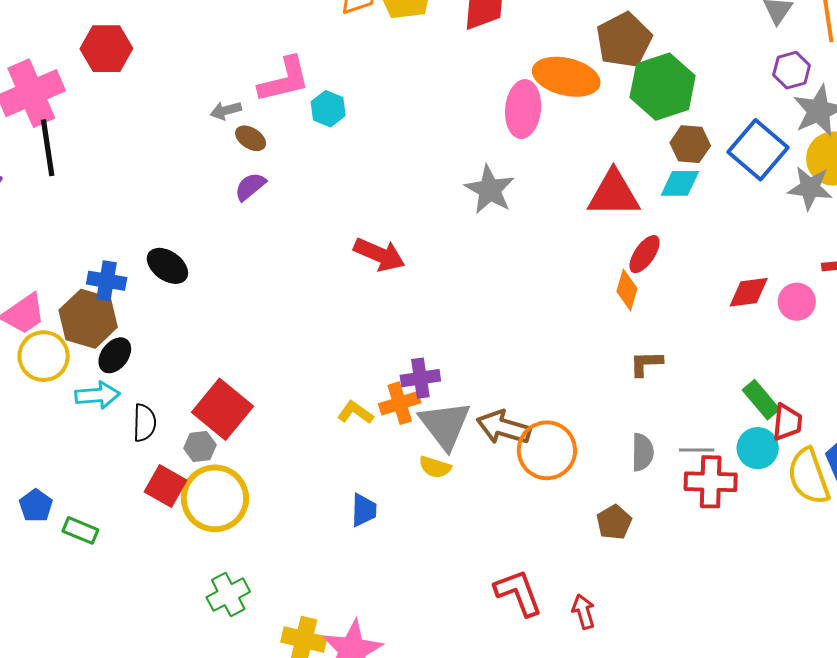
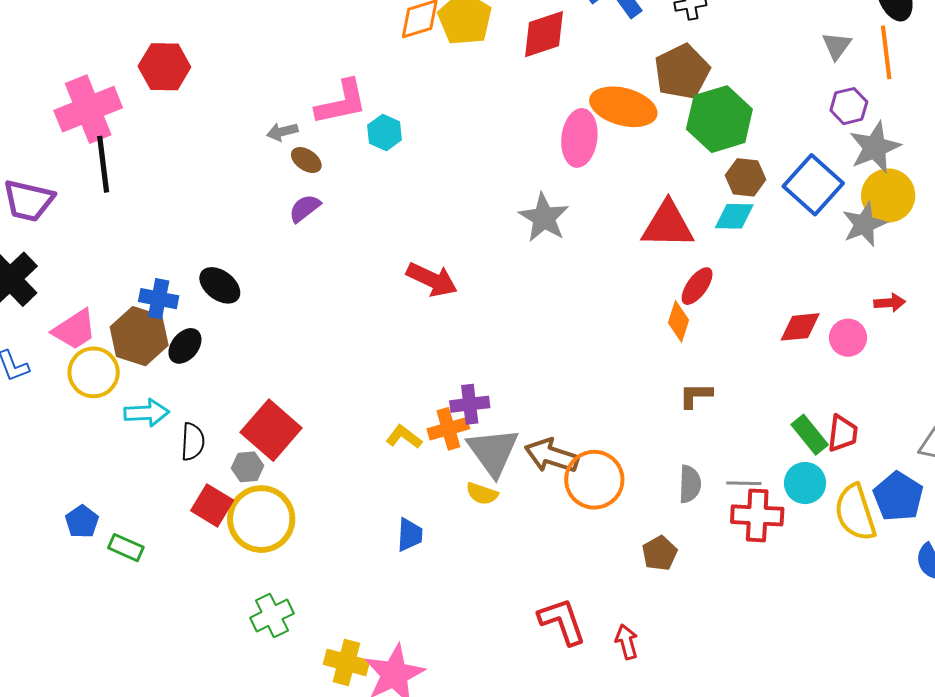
gray star: (810, 188) -> (864, 224), turned -30
black ellipse: (115, 355) -> (185, 346), moved
red trapezoid: (787, 422) -> (843, 433), moved

